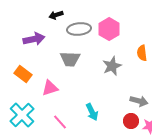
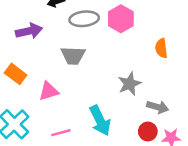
gray star: (112, 66) -> (129, 84), moved
cyan arrow: (92, 112) -> (100, 120), size x1.4
pink line: (60, 122) -> (61, 133), turned -63

